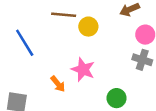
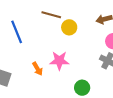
pink star: (83, 69) -> (59, 61), turned -30

